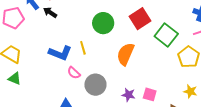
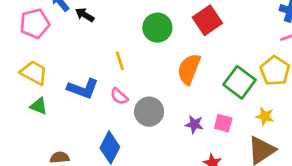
green square: (166, 35) -> (240, 82), moved
yellow line: (83, 48) -> (120, 61), moved
blue L-shape: (60, 53) -> (83, 89), moved
yellow star: (190, 91) -> (265, 116), moved

